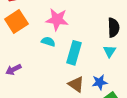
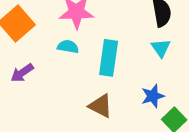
purple arrow: (14, 70) -> (22, 73), moved
brown triangle: (76, 84) -> (100, 106), moved

